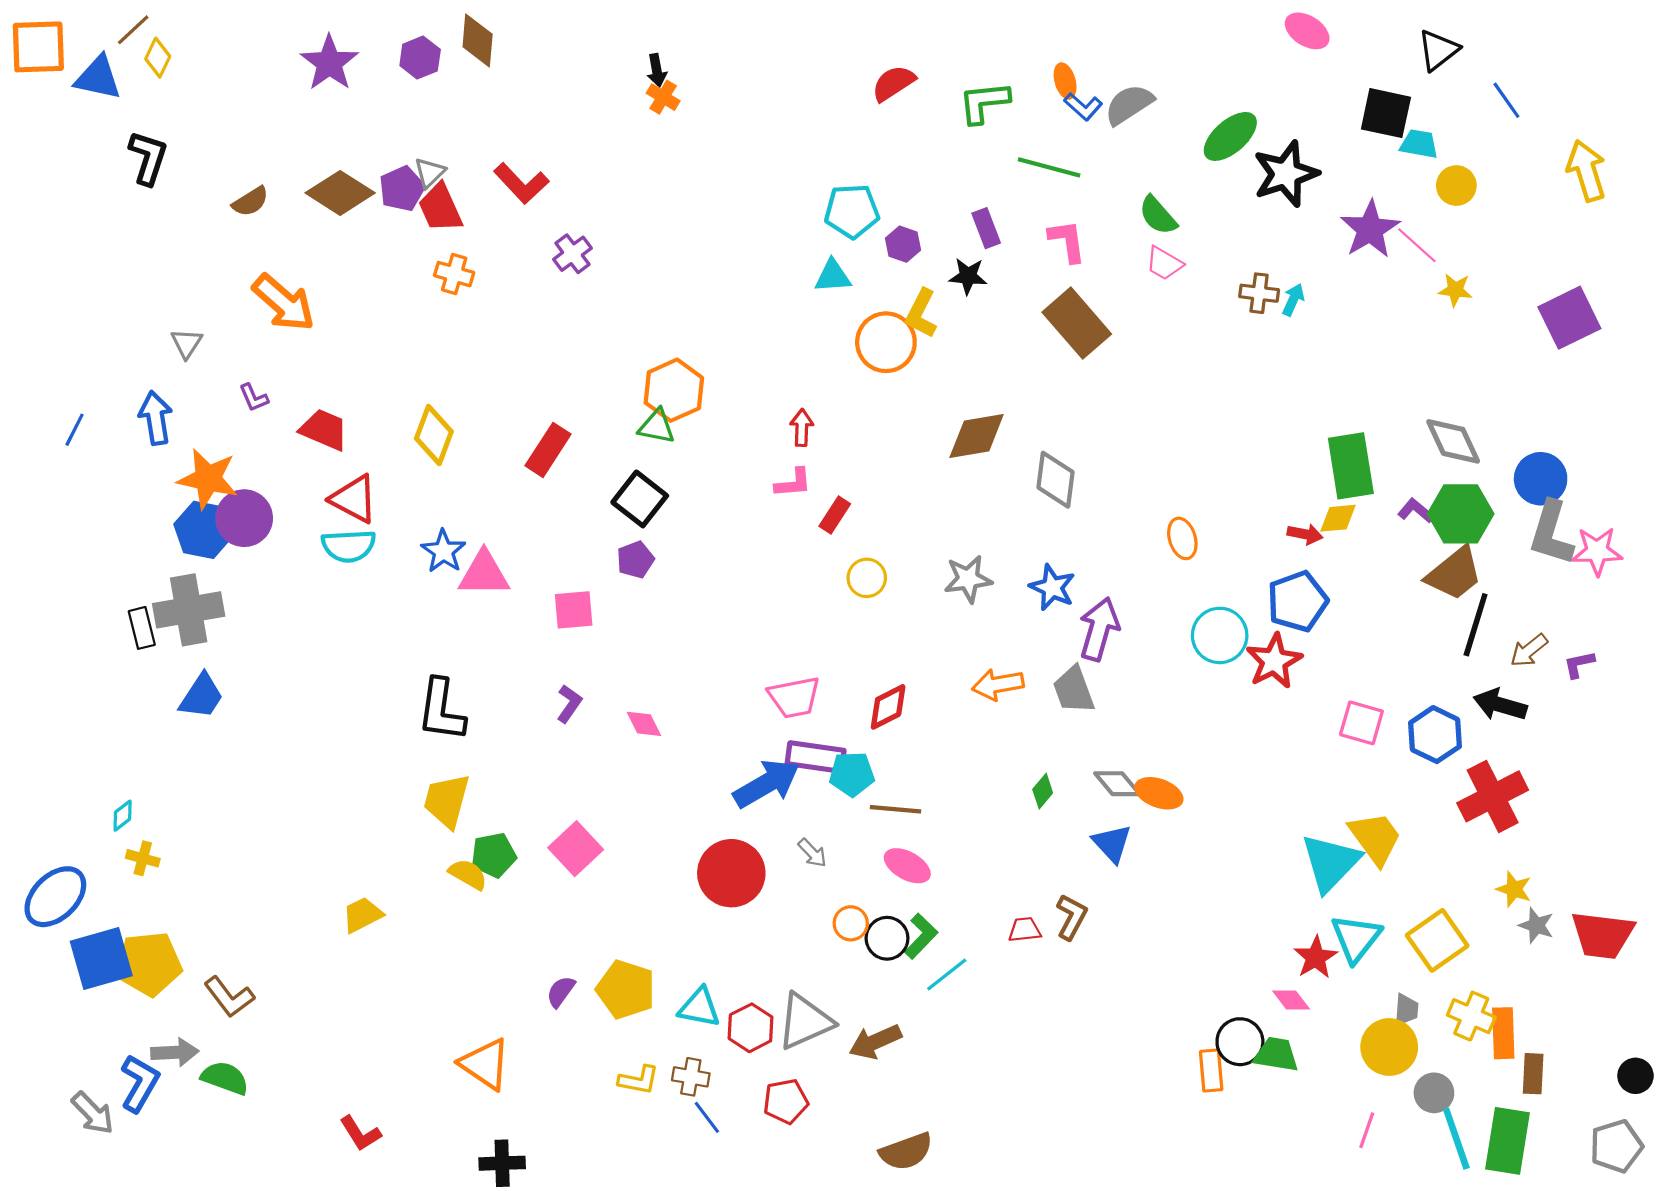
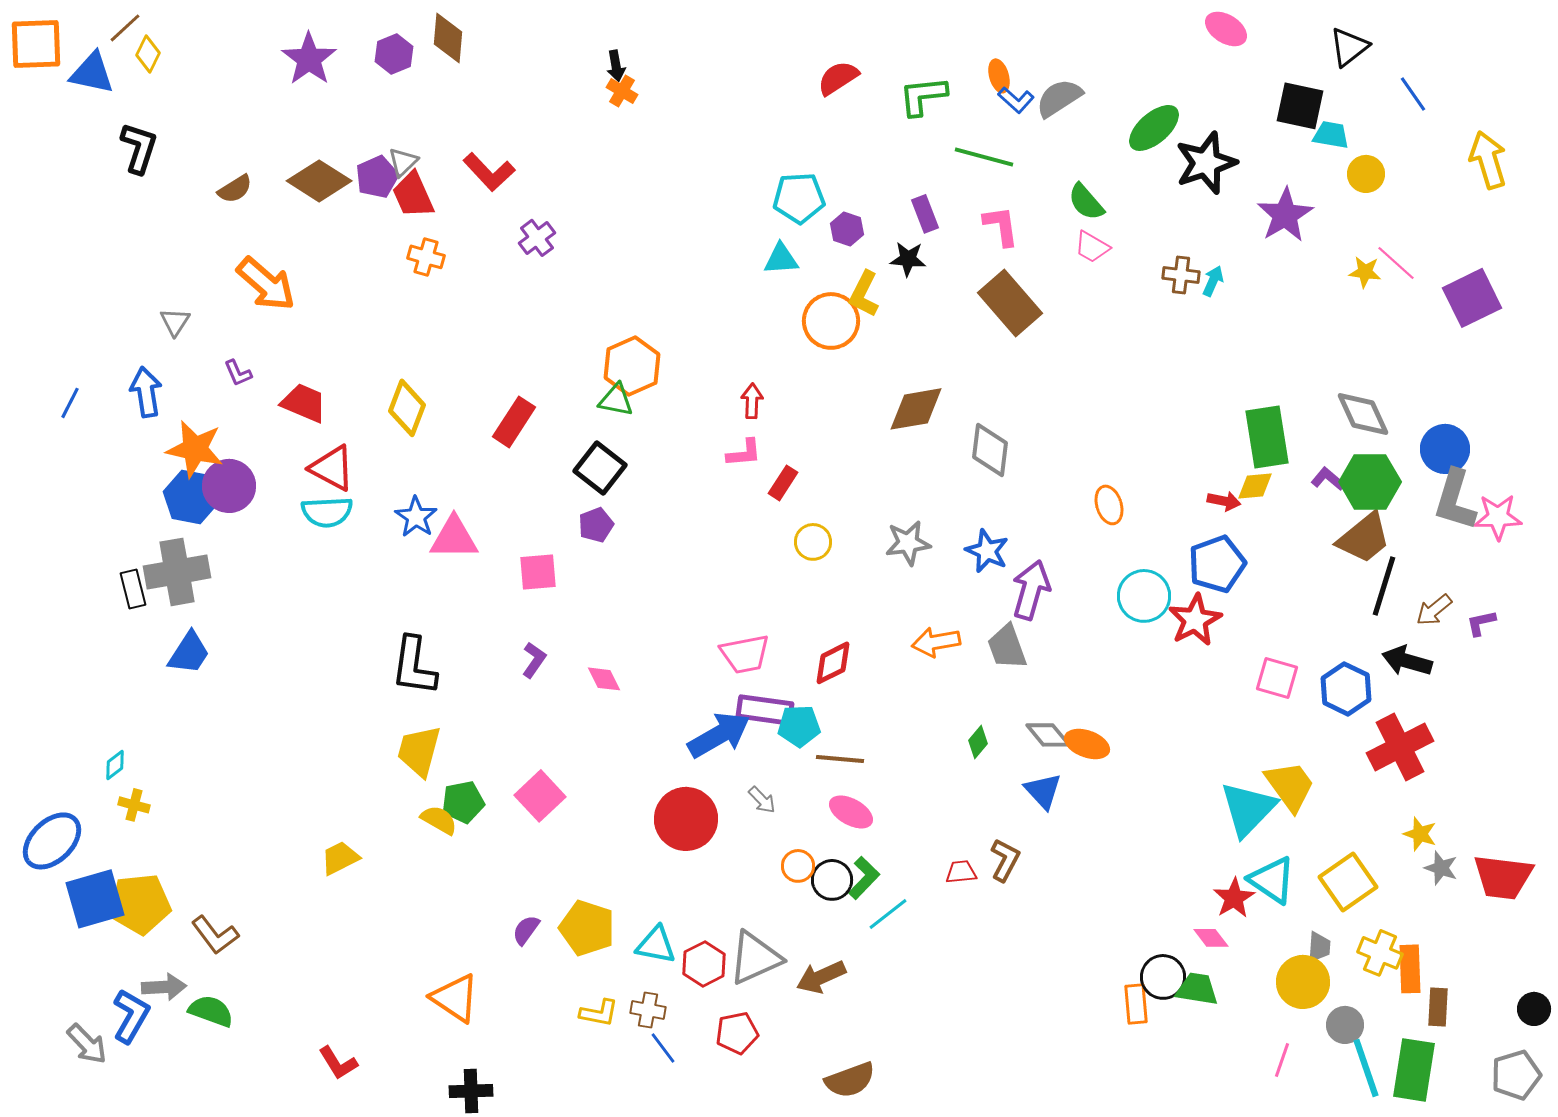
pink line: (1417, 245) -> (1396, 263), moved
cyan triangle: (1356, 938) -> (1272, 880), turned -34

